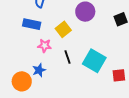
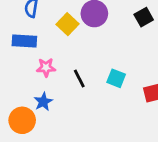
yellow square: (63, 29) -> (67, 24), moved
cyan square: (94, 61) -> (116, 78), size x0.6

